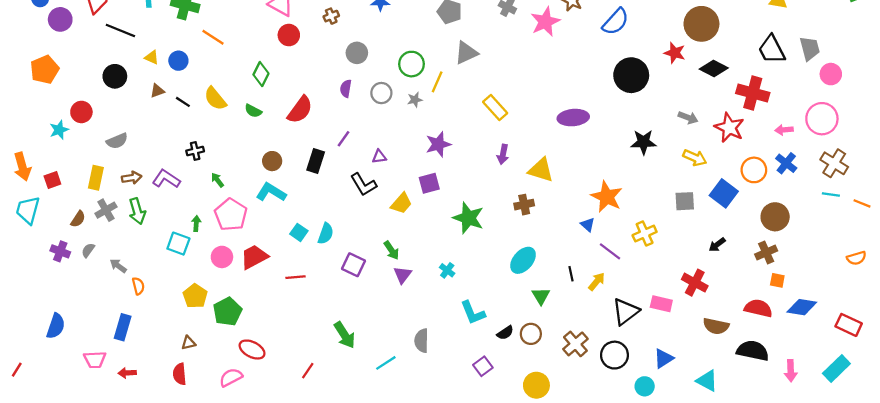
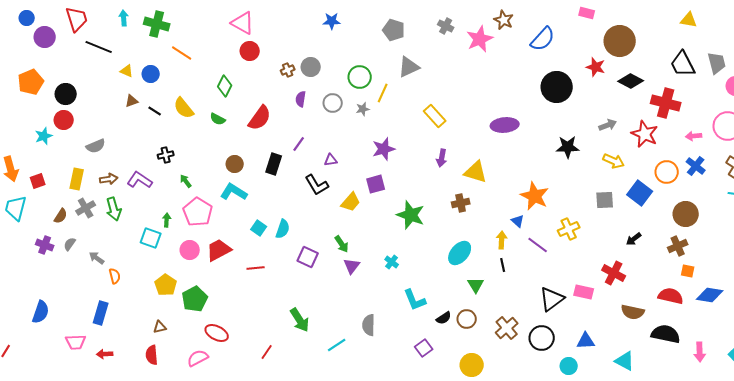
brown cross: (331, 16) -> (288, 70), moved
black circle: (115, 76) -> (66, 94), moved
gray arrow: (688, 118) -> (608, 125), turned -42
yellow arrow: (597, 281) -> (502, 240), moved, turned -36
blue triangle: (664, 358) -> (586, 341), turned 30

